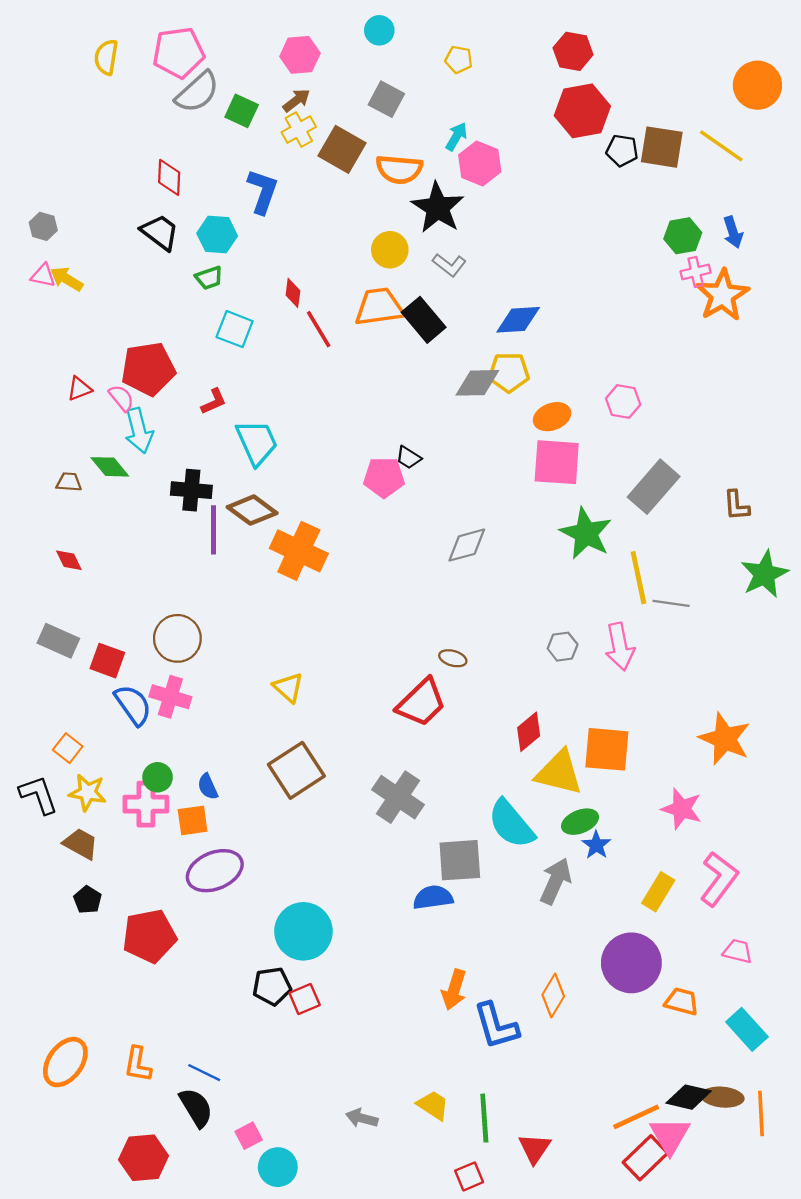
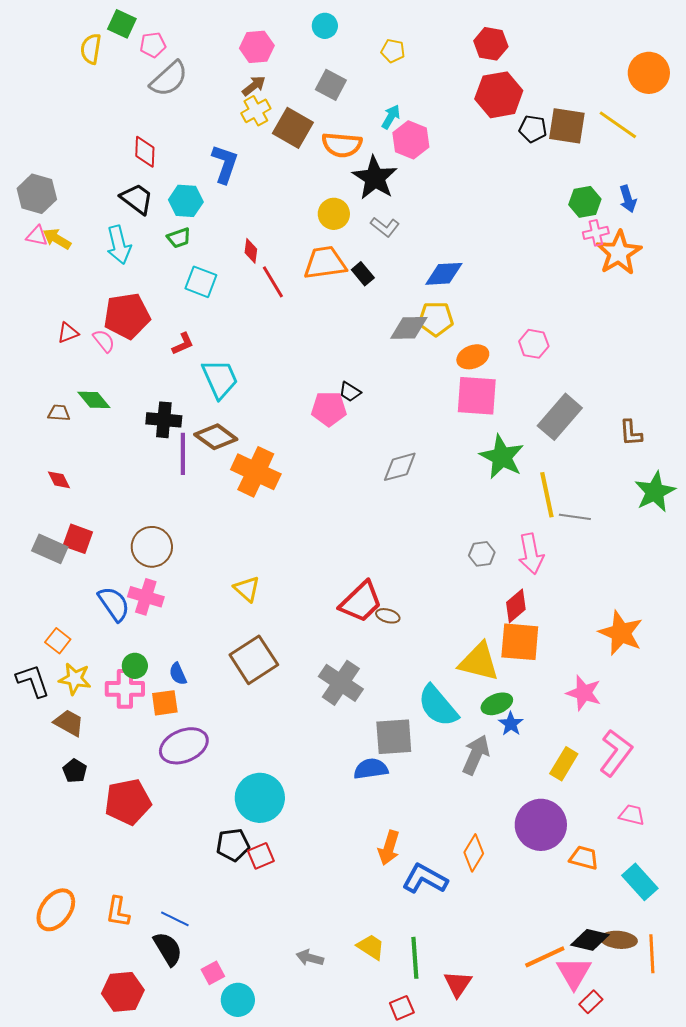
pink pentagon: (179, 53) -> (153, 45), size x0.6
green square: (242, 111) -> (122, 24), moved
gray hexagon: (43, 226) -> (37, 194), size x1.6
black rectangle: (424, 320) -> (363, 274), size x0.6
cyan arrow: (139, 431) -> (119, 245), moved
brown ellipse: (453, 658) -> (388, 616), moved
red square: (107, 661) -> (78, 539), moved
red diamond: (529, 732) -> (516, 606), moved
blue L-shape: (496, 1026) -> (425, 879), turned 135
red rectangle: (645, 1158) -> (591, 1002), moved, size x0.6

